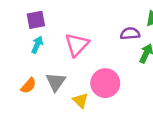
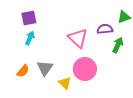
pink triangle: (77, 45) -> (78, 38), moved, turned -30

